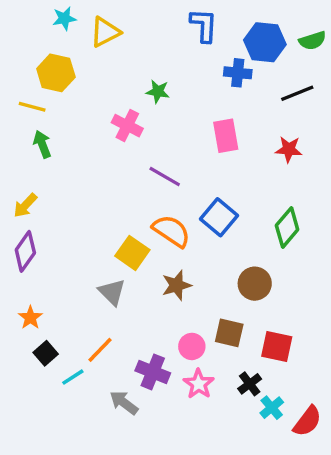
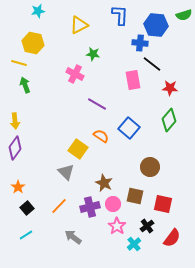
yellow triangle: (105, 32) -> (79, 25), moved
green semicircle: (313, 41) -> (184, 15), moved
black line: (297, 93) -> (152, 64), moved, turned 60
yellow arrow: (25, 205) -> (15, 121), turned -49
green diamond: (287, 228) -> (169, 120), moved
orange semicircle: (171, 231) -> (101, 136), size x0.7
brown star: (177, 285) -> (104, 183), moved, turned -30
purple cross: (153, 372) -> (90, 207), moved, turned -36
cyan line: (73, 377) -> (26, 235), moved
cyan cross: (272, 408) -> (134, 244), moved
red semicircle: (307, 421) -> (172, 238), moved

